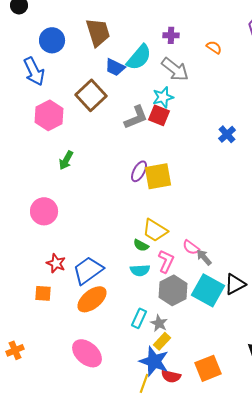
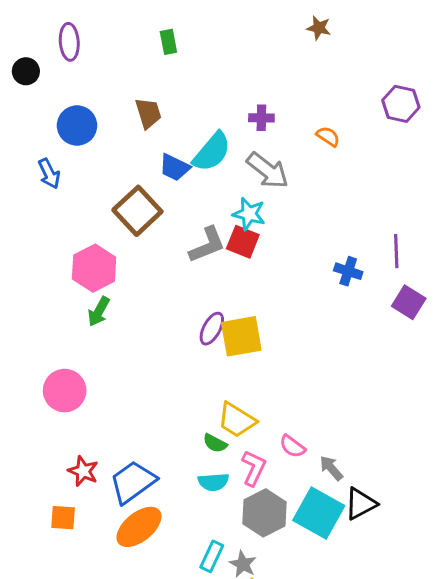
brown trapezoid: (98, 32) -> (148, 113), size x0.7
blue arrow: (34, 71) -> (49, 174), size x0.7
cyan star: (163, 97) -> (249, 214), turned 30
pink hexagon: (49, 115) -> (94, 268), moved
blue cross: (227, 134) -> (348, 271), turned -30
gray arrow: (204, 257) -> (331, 468), moved

